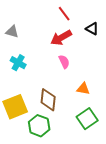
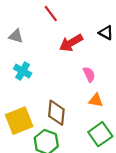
red line: (64, 14) -> (51, 14), moved
pink semicircle: (64, 62) -> (89, 74), moved

